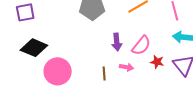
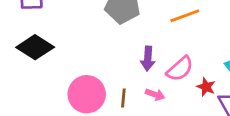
red star: (157, 62) -> (206, 87), moved
pink circle: (58, 71) -> (87, 94), moved

